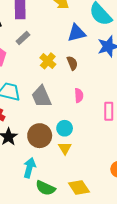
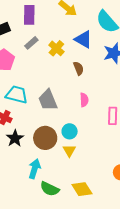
blue triangle: (77, 33) -> (83, 39), turned 42
yellow cross: (48, 61) -> (56, 48), moved

